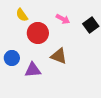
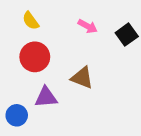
red circle: (38, 33) -> (35, 57), moved
blue circle: (12, 58) -> (17, 115), moved

